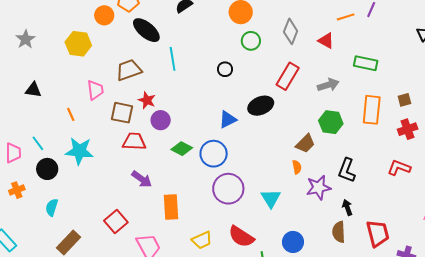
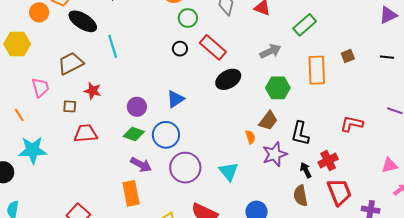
green rectangle: (366, 63) -> (305, 25), turned -45
black circle: (225, 69) -> (180, 49), moved
red rectangle: (288, 76) -> (213, 47), moved, turned -72
black ellipse: (261, 106) -> (228, 79), moved
brown square: (122, 113) -> (70, 106), size x0.6
purple circle: (161, 120) -> (137, 107), moved
red cross: (408, 129) -> (328, 161), moved
brown trapezoid: (305, 144) -> (268, 121), moved
purple arrow: (142, 179) -> (141, 165), moved

